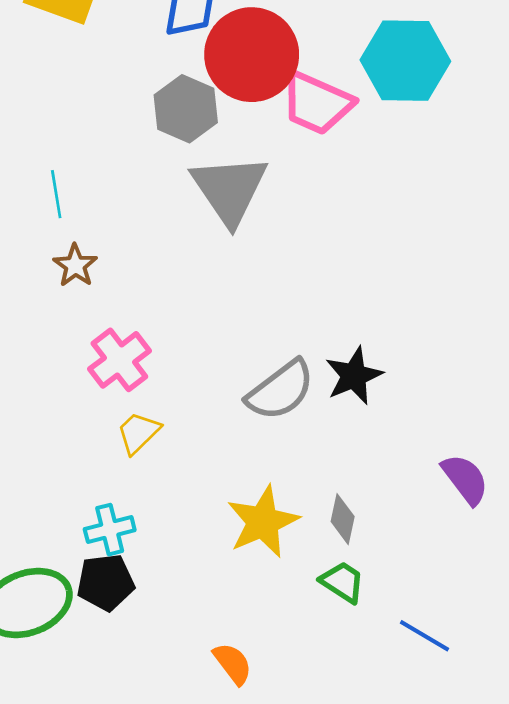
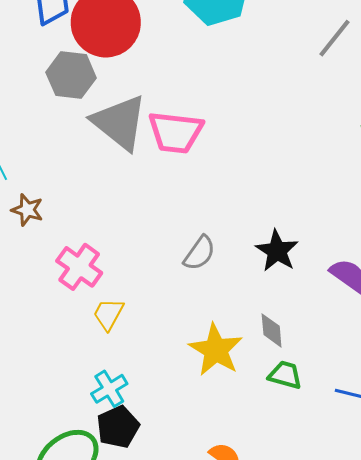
pink trapezoid: (317, 103) -> (176, 132), moved
black star: (354, 376) -> (277, 251), moved
gray semicircle: (280, 390) -> (199, 253), size x0.7

